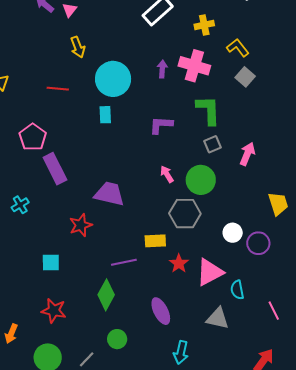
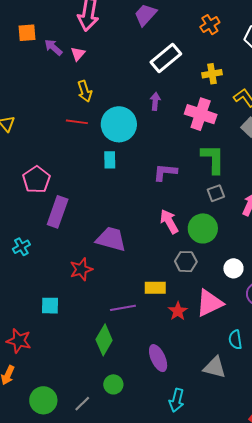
purple arrow: (162, 69) -> (155, 101), moved
red line: (58, 89) -> (77, 122), moved
purple rectangle: (55, 169) -> (58, 212), turned 44
pink arrow: (167, 174) -> (169, 221), size x1.4
gray hexagon: (185, 214) -> (186, 262), size x0.7
white circle: (233, 233) -> (233, 268), moved
pink triangle: (210, 272) -> (209, 303), moved
red star: (54, 311) -> (19, 341), moved

